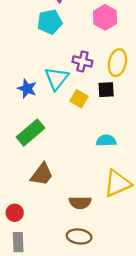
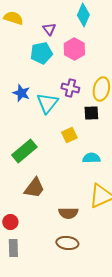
pink hexagon: (105, 17) -> (74, 49), moved
blue star: (27, 89) -> (21, 93), moved
yellow square: (79, 99) -> (69, 135), moved, turned 35

